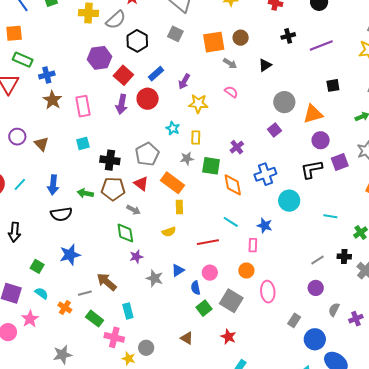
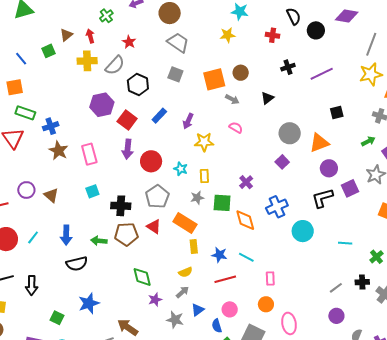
red circle: (148, 99) -> (151, 161), moved
gray arrow: (134, 210) -> (182, 292), moved, turned -64
blue star: (265, 226) -> (219, 255), moved

